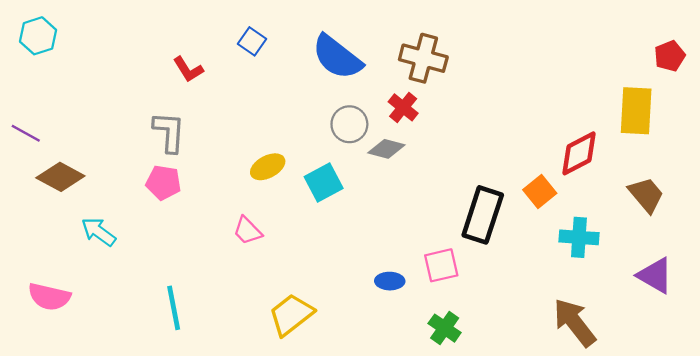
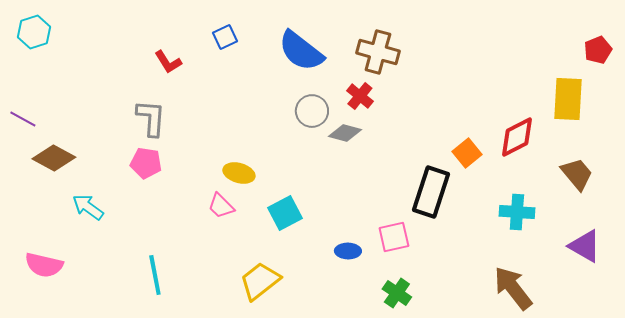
blue square: (252, 41) -> (225, 37), turned 30
yellow ellipse: (268, 167) -> (239, 173), moved, turned 44
cyan square: (324, 182) -> (285, 213), moved
orange square: (540, 191) -> (467, 153), moved

